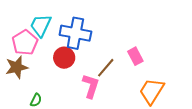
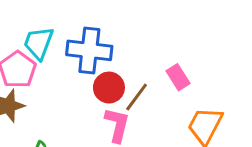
red circle: (64, 58) -> (109, 88), moved

